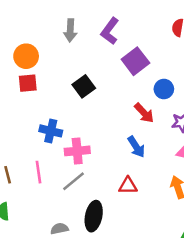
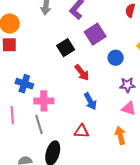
black square: (84, 86) -> (66, 48), moved
red arrow: (144, 113) -> (82, 73), moved
gray line: (73, 181) -> (39, 124), turned -72

